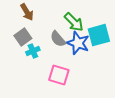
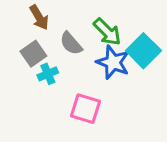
cyan square: (99, 35) -> (143, 51), turned -30
gray semicircle: (58, 39) -> (71, 43), moved

